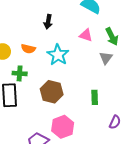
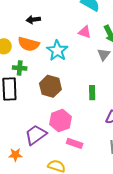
black arrow: (48, 22) -> (33, 20), moved, turned 72
orange semicircle: (28, 49) -> (29, 44), size x1.5

